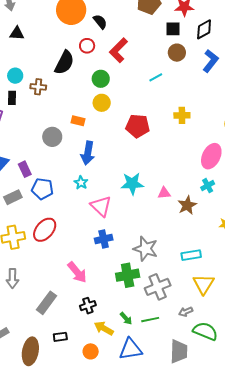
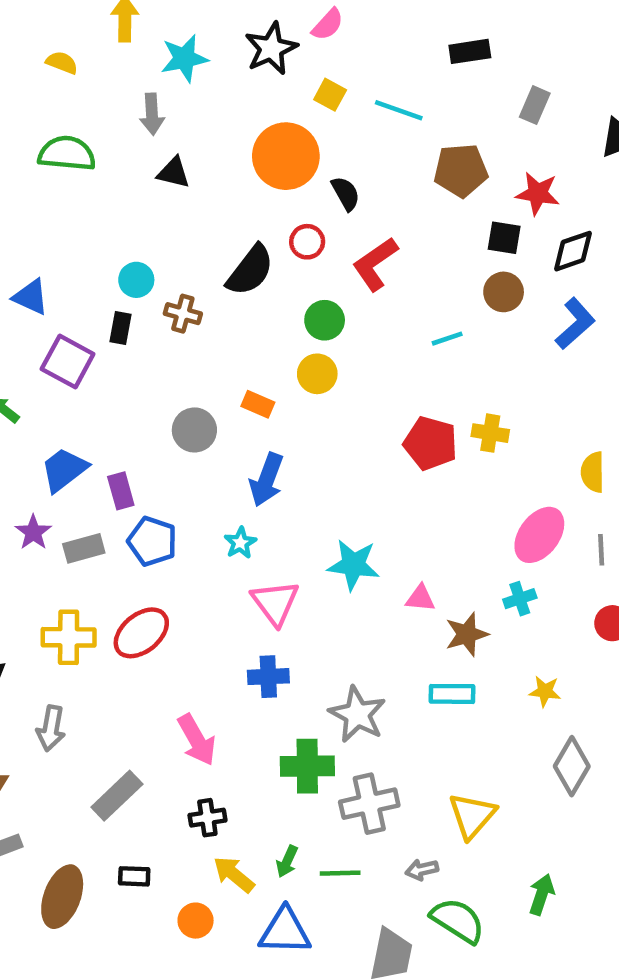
black triangle: (17, 33) -> (174, 173), moved
red pentagon: (138, 126) -> (430, 443), moved
cyan rectangle: (191, 255) -> (452, 694), moved
green arrow: (126, 319) -> (287, 861), turned 56

